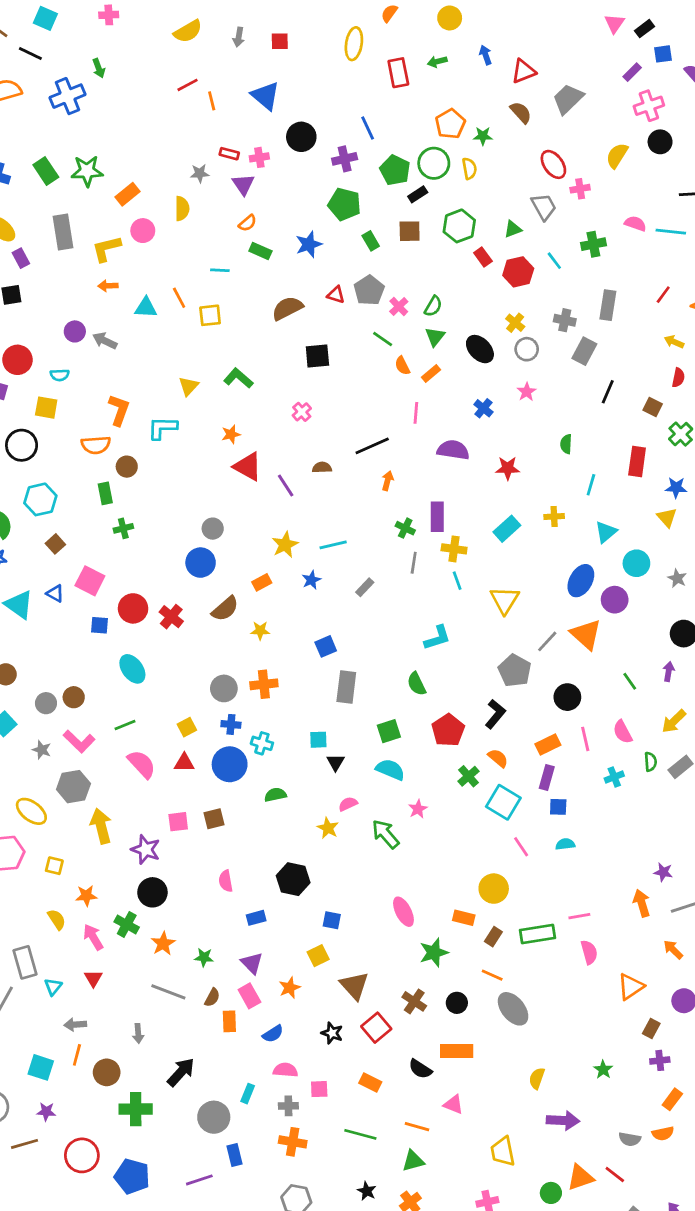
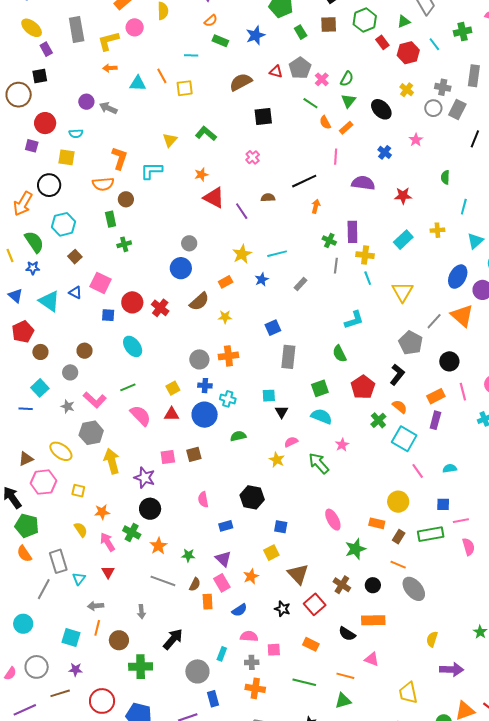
gray circle: (527, 349) -> (433, 108), moved
brown circle: (74, 697) -> (85, 351), moved
blue square: (558, 807) -> (443, 504), moved

